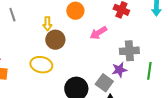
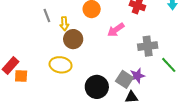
gray line: (12, 15) -> (47, 15), moved
purple star: (119, 70) -> (137, 76), moved
green line: (149, 71) -> (169, 65), turned -48

